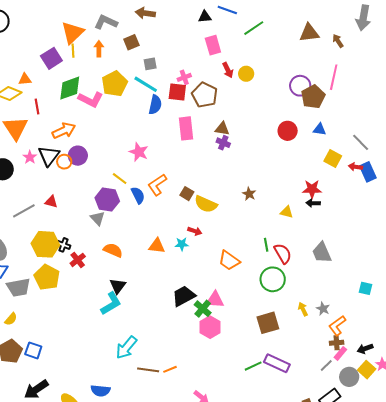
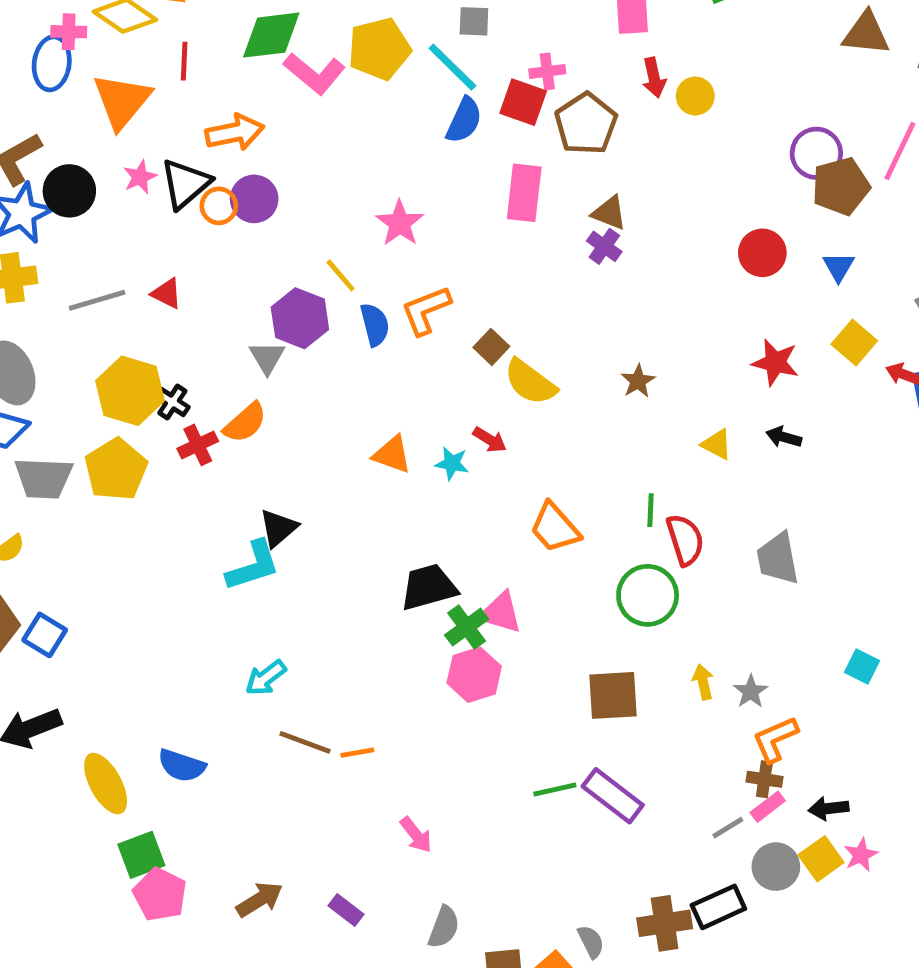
blue triangle: (320, 129) -> (839, 267), turned 40
red star: (312, 189) -> (775, 362), moved
orange semicircle: (113, 250) -> (245, 423), moved, turned 102
cyan arrow: (126, 348) -> (266, 678), size x0.7

